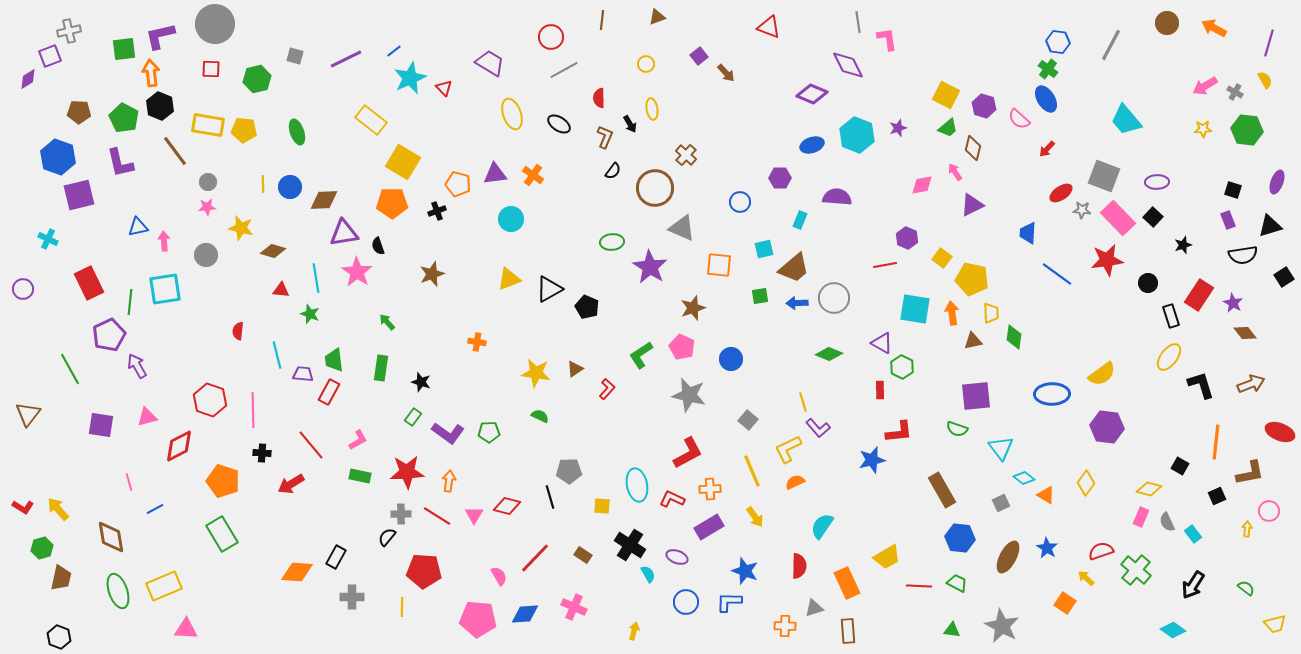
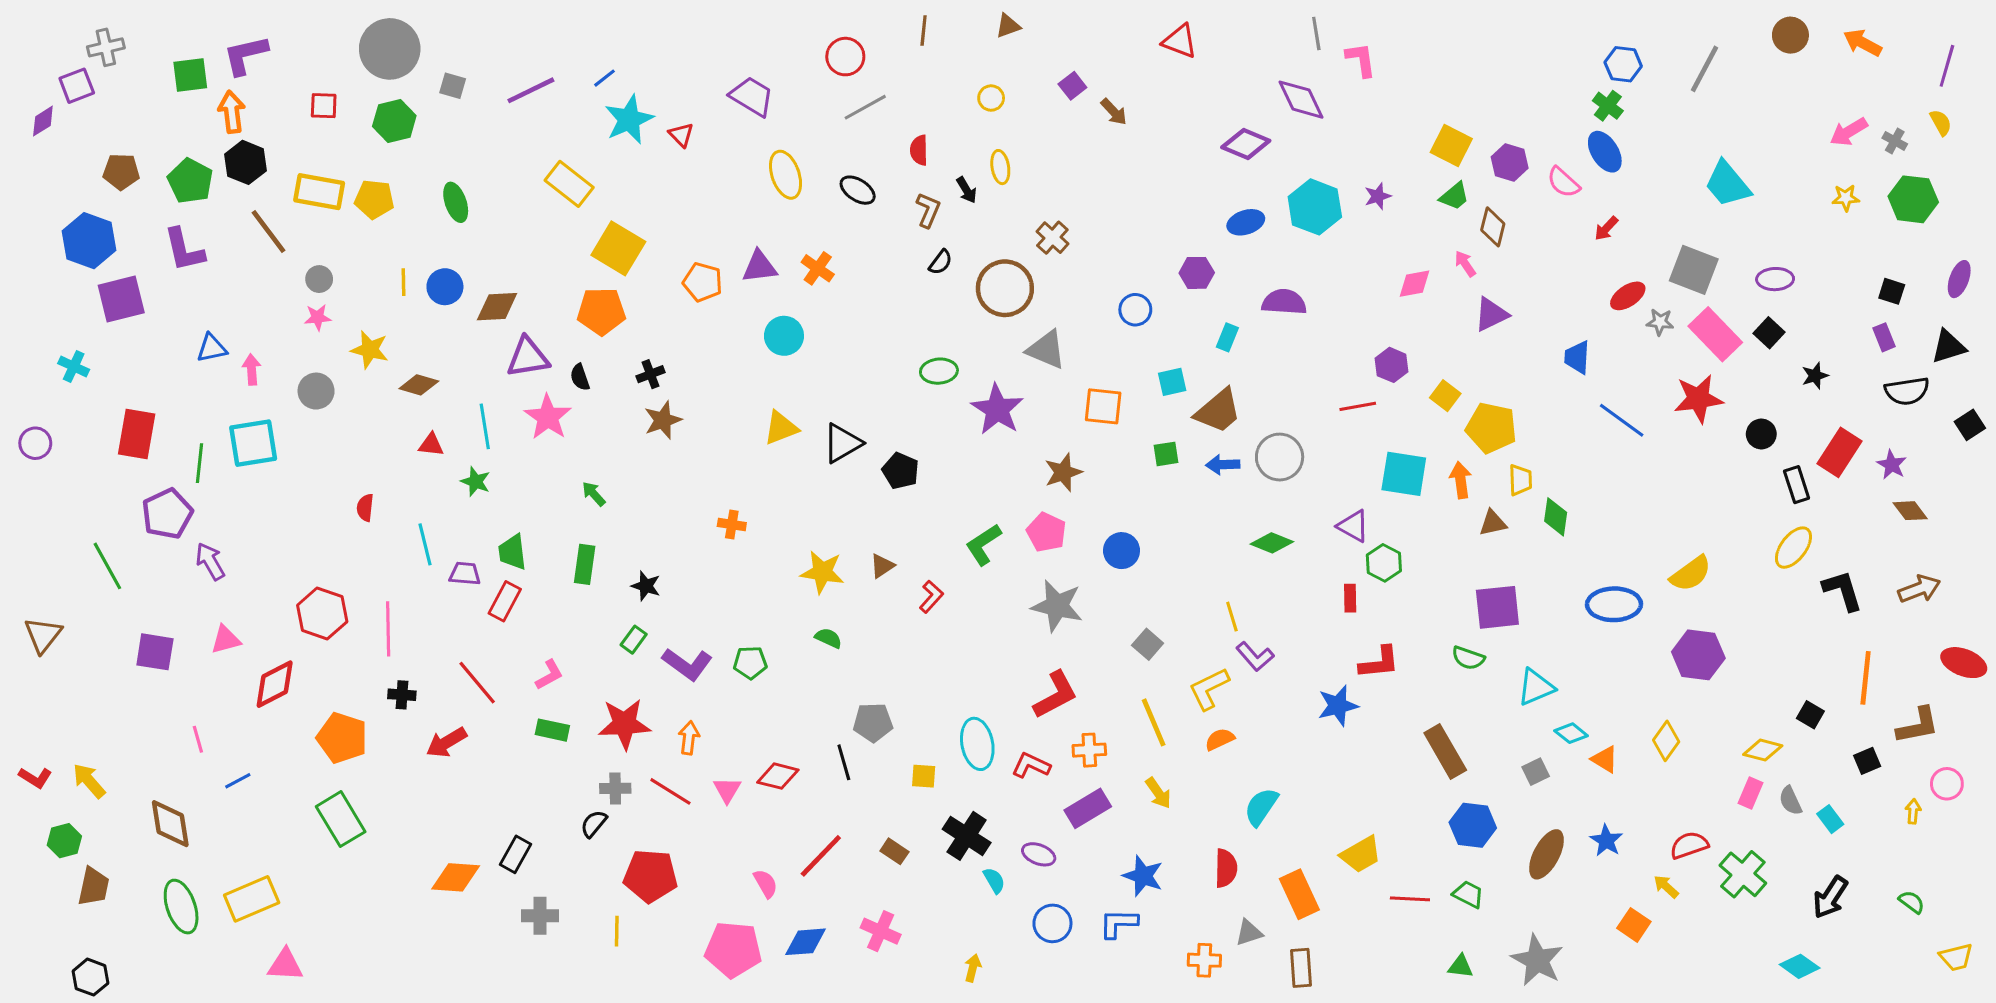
gray circle: (215, 24) -> (390, 49), moved
black cross: (437, 211) -> (651, 374), moved
red rectangle: (89, 283) -> (137, 434), turned 36
cyan triangle: (1001, 448) -> (1536, 687), turned 44

